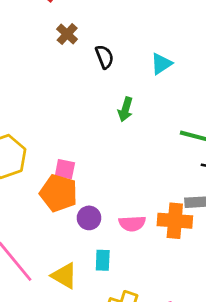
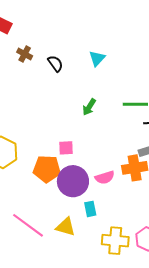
green arrow: (125, 109) -> (89, 107), moved, turned 30
pink square: (65, 169) -> (66, 148), moved
purple circle: (89, 218) -> (73, 181), size x1.8

